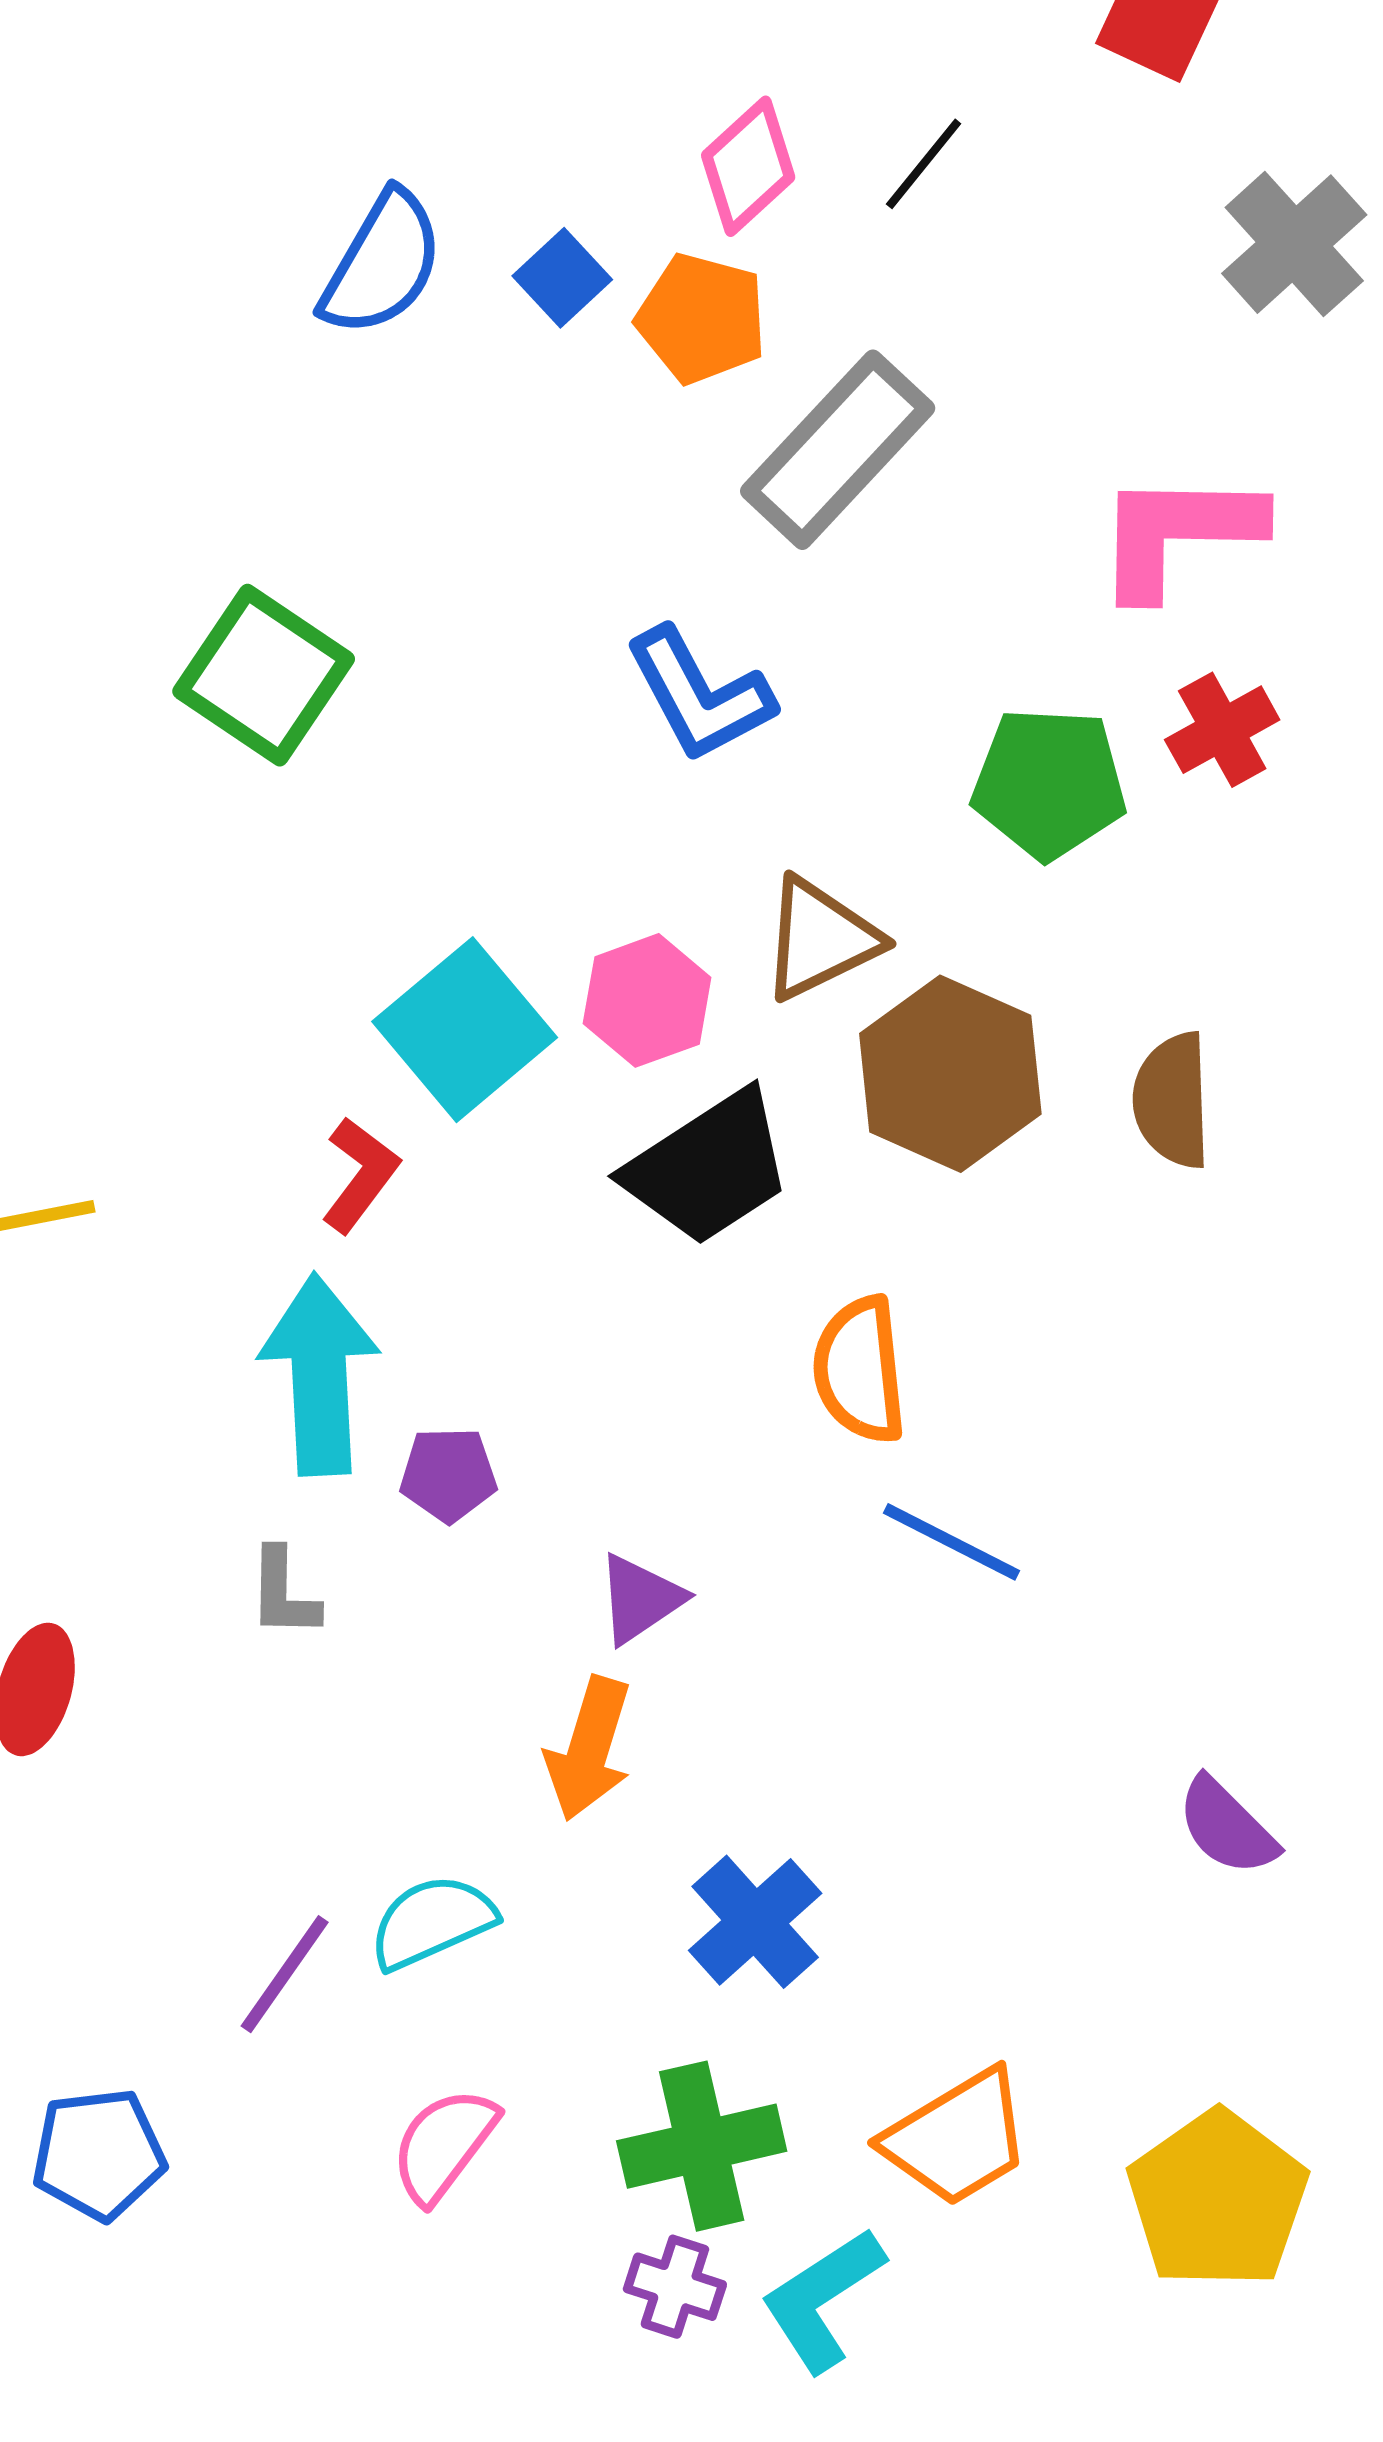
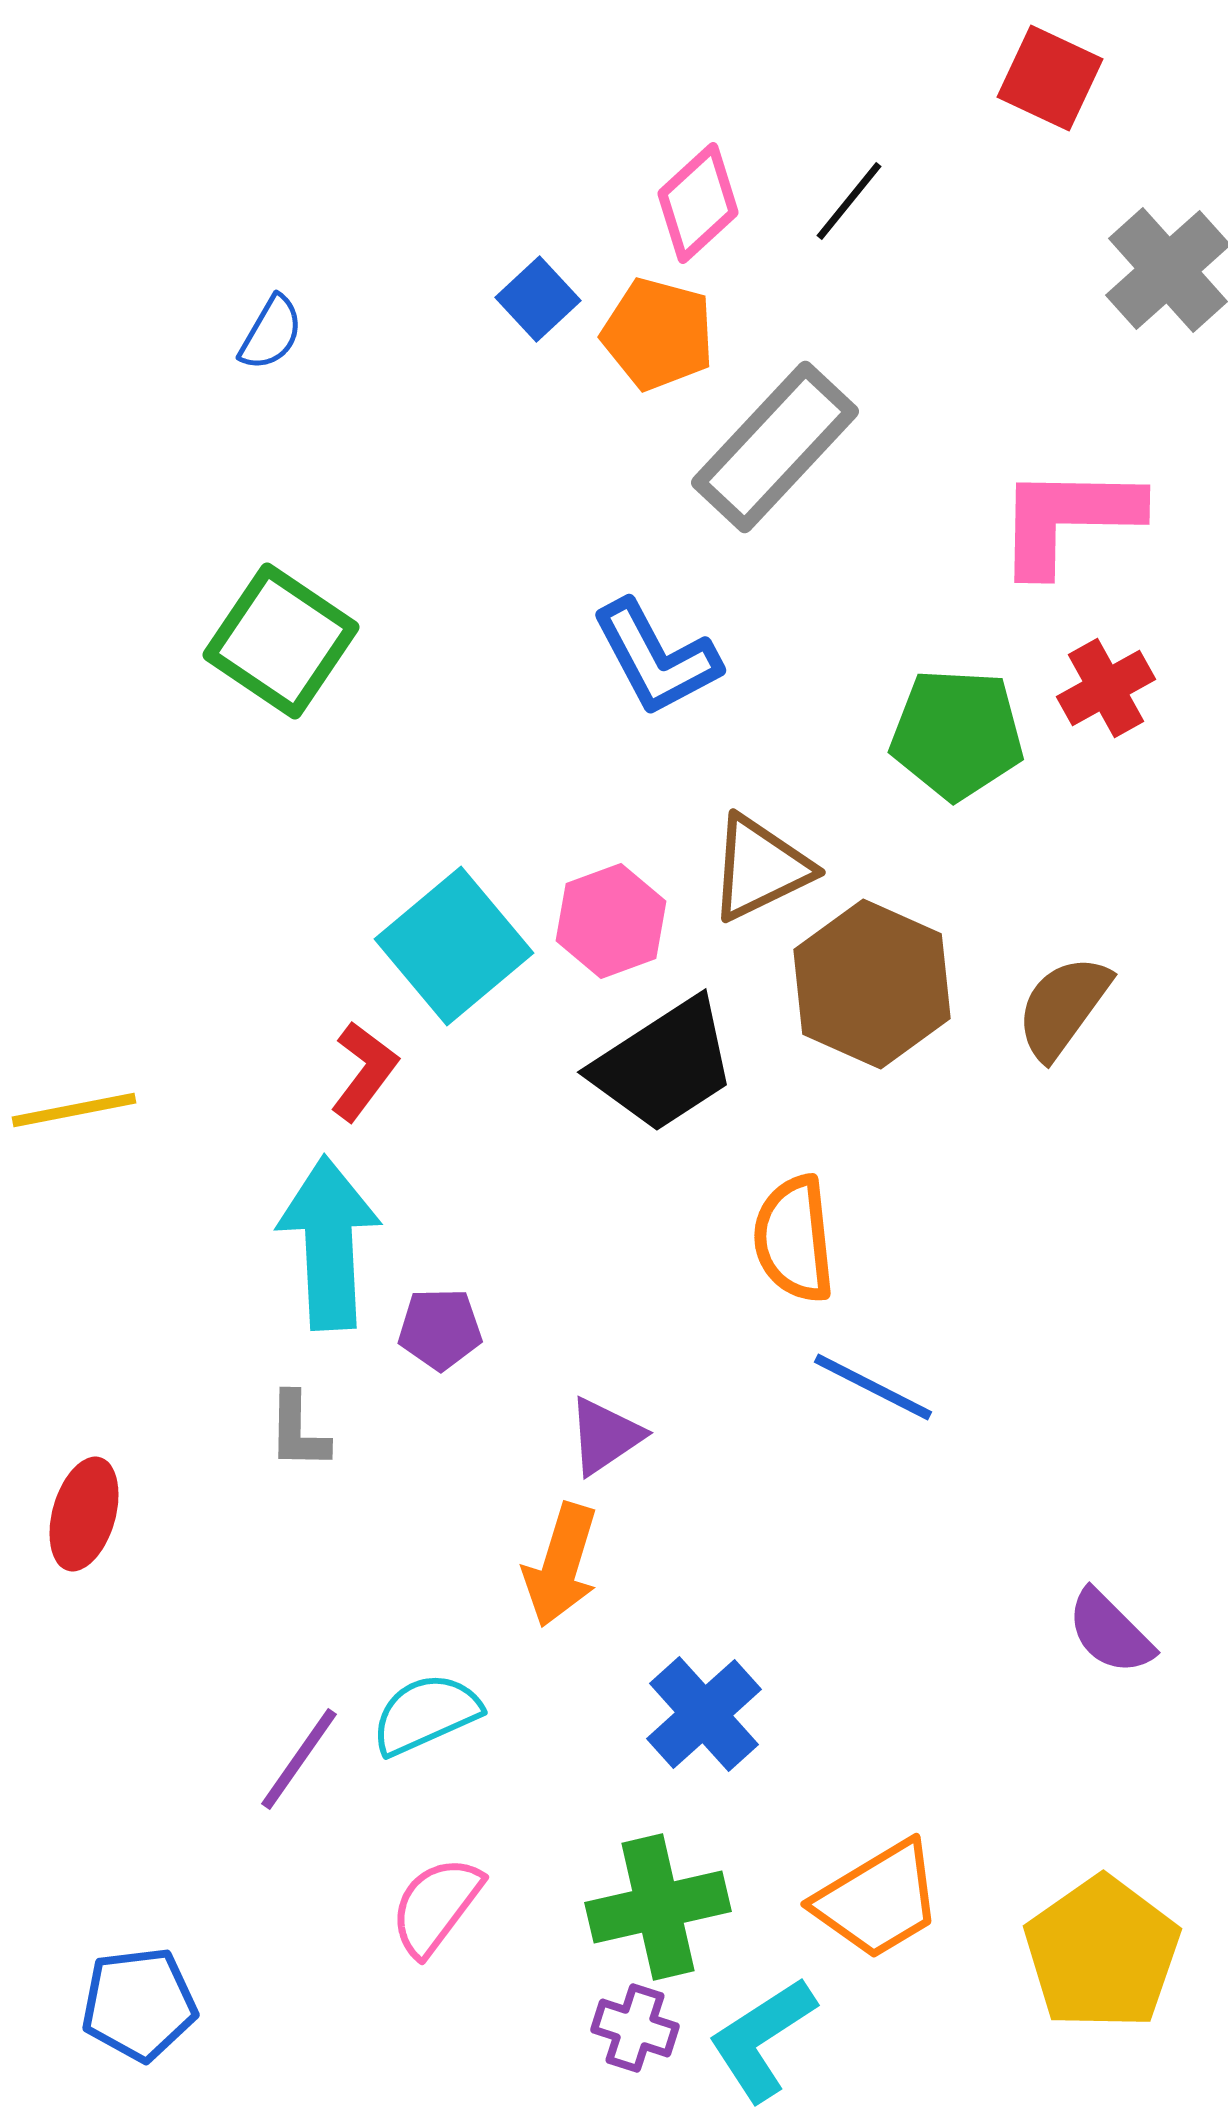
blue semicircle: (382, 264) -> (271, 333), moved, size x0.6
brown semicircle: (1172, 1100) -> (1063, 1007), turned 38
blue pentagon: (99, 2154) -> (139, 2004), moved

